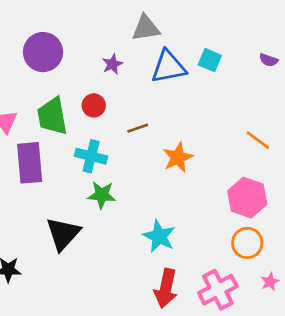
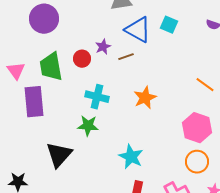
purple star: (112, 64) -> (103, 47), moved
blue triangle: (168, 67) -> (138, 30), turned 40
brown line: (138, 128) -> (126, 57), moved
cyan cross: (91, 156) -> (97, 97), moved

